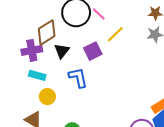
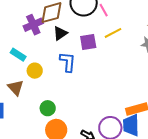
purple cross: (32, 50) -> (33, 25), turned -30
cyan rectangle: (37, 75) -> (18, 55), moved

